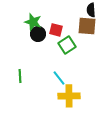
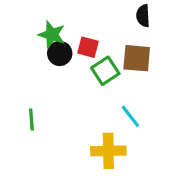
brown square: (87, 26) -> (137, 58), moved
cyan line: (59, 78) -> (130, 116), moved

